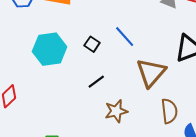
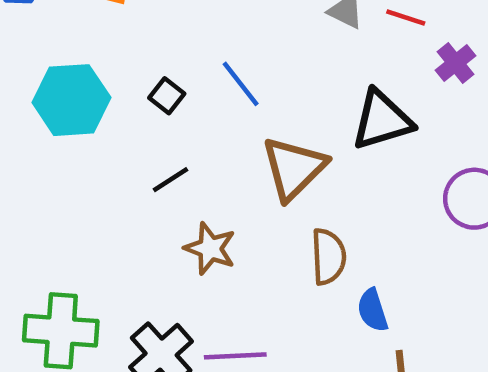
brown star: (116, 111) -> (210, 249), turned 30

